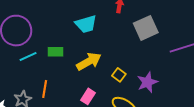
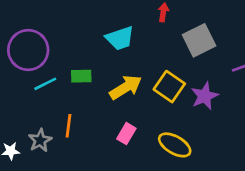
yellow square: (119, 75) -> (169, 87), moved, size x1.6
purple star: (147, 82) -> (205, 96), moved

